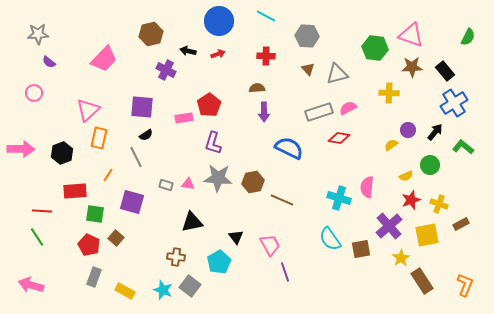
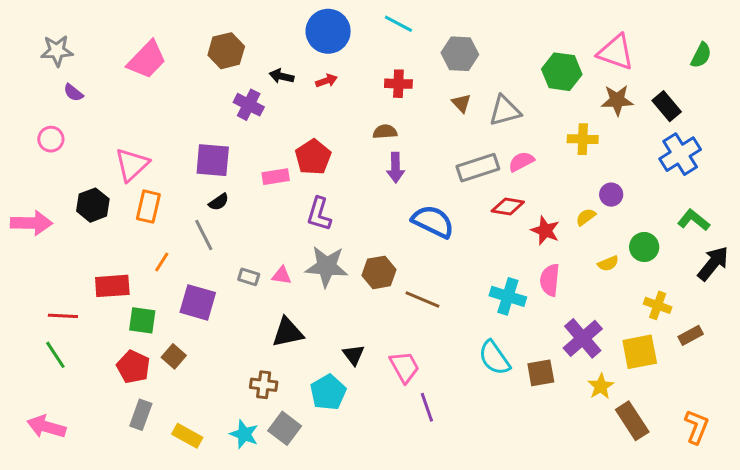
pink trapezoid: (104, 59) -> (147, 60), moved
black arrow: (435, 132) -> (713, 263), moved, size x1.4
black hexagon: (62, 153) -> (93, 205), moved
red star: (411, 200) -> (545, 231), moved, turned -30

